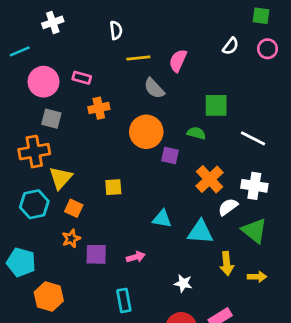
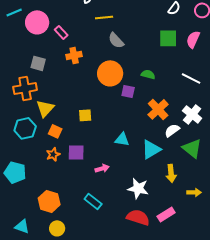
pink semicircle: (178, 61) -> (193, 39), moved
pink rectangle: (82, 78) -> (61, 32), turned 32
pink circle: (43, 82) -> (37, 22), moved
green square: (216, 105) -> (168, 38), moved
white cross: (254, 186) -> (192, 114), turned 30
cyan triangle: (200, 232) -> (151, 149), turned -35
purple square: (96, 254) -> (76, 152), moved
yellow arrow: (257, 277) -> (194, 192), moved
white star: (183, 283) -> (138, 188), size x1.5
orange hexagon: (49, 297) -> (49, 201), moved
cyan rectangle: (124, 300) -> (93, 201), turned -42

